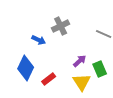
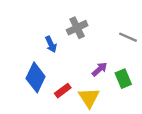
blue arrow: (39, 40) -> (51, 44), turned 40
yellow triangle: (82, 82) -> (89, 98), moved

